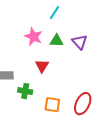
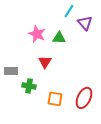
cyan line: (54, 13) -> (69, 11), moved
purple triangle: (80, 42) -> (85, 23), moved

